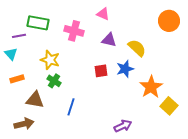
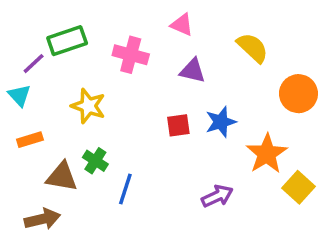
orange circle: (169, 21) -> (298, 94), moved
green rectangle: (38, 23) -> (67, 41), turned -30
purple line: (19, 36) -> (34, 64), turned -32
yellow semicircle: (137, 48) -> (253, 48), moved
green cross: (54, 81) -> (95, 161), moved
purple arrow: (123, 126) -> (217, 196), moved

